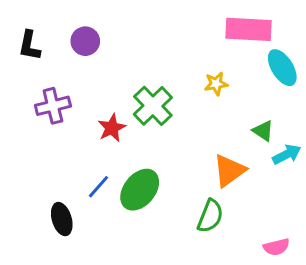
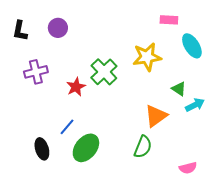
pink rectangle: (248, 29) -> (169, 20), size x0.6
yellow star: (216, 84) -> (147, 57), size x1.8
green ellipse: (140, 190) -> (86, 148), moved

